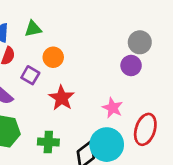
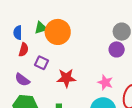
orange circle: (53, 57) -> (58, 32), moved, size x1.6
red star: (62, 98) -> (66, 78), turned -30

